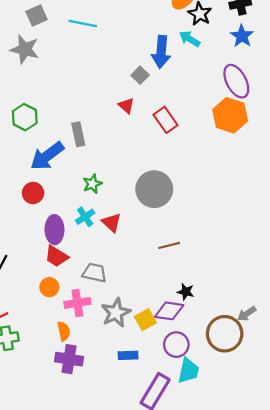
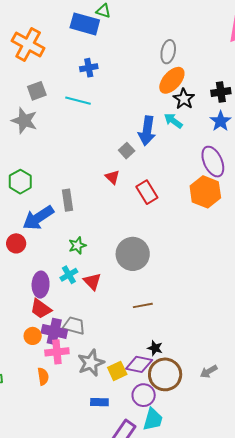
red circle: (33, 193) -> (16, 243), moved
brown circle: (225, 334) -> (165, 374), moved
purple cross: (69, 359) -> (54, 331), moved

